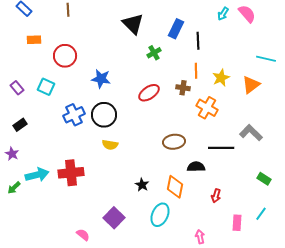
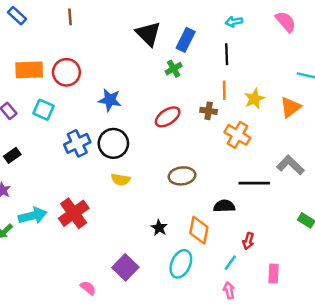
cyan arrow: (223, 14) -> (234, 22), moved, turned 48
blue rectangle: (176, 29) -> (186, 40), moved
orange rectangle: (34, 40) -> (29, 70), moved, size x1.6
brown ellipse: (174, 142) -> (182, 176), moved
red cross: (71, 173) -> (74, 213), turned -30
cyan line: (261, 214) -> (230, 263), moved

